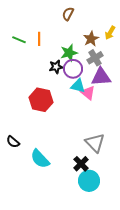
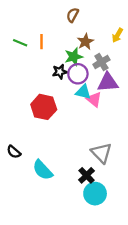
brown star: (91, 39) -> (85, 42), moved

